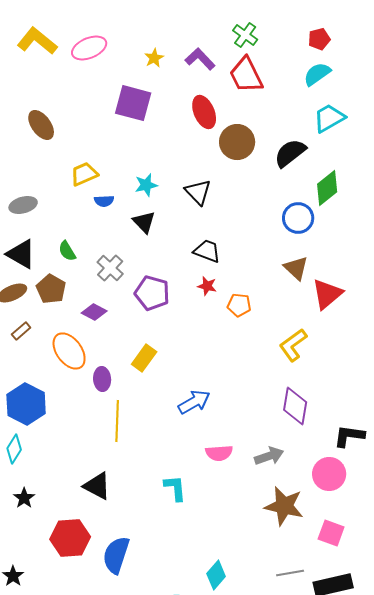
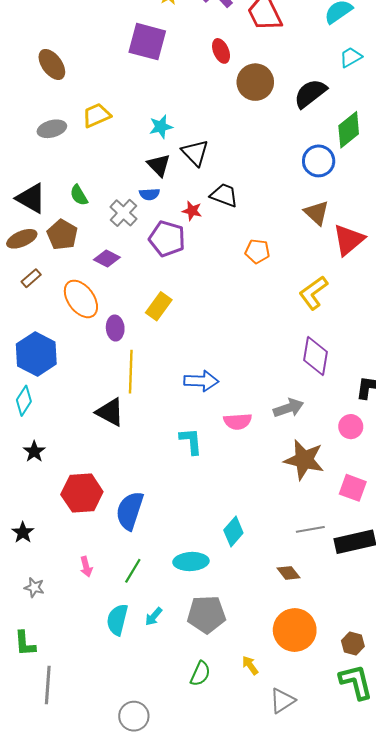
red ellipse: (204, 112) -> (221, 51), size x0.7
cyan trapezoid: (329, 118) -> (351, 57), size x0.7
black triangle: (198, 192) -> (195, 153), moved
blue semicircle: (104, 201) -> (149, 194), moved
gray ellipse: (23, 205) -> (52, 129), moved
red star: (207, 286) -> (192, 211), moved
blue arrow: (194, 402) -> (201, 381), moved, turned 32
pink semicircle: (219, 453) -> (238, 421), moved
pink circle: (329, 474) -> (351, 427), size x0.7
black triangle: (97, 486) -> (110, 412), moved

